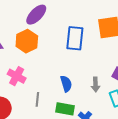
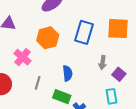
orange hexagon: (27, 41) -> (48, 38), moved
gray arrow: (96, 85) -> (103, 63), moved

